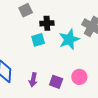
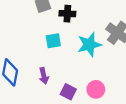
black cross: (47, 23) -> (67, 14), moved
purple arrow: (33, 80) -> (44, 76), moved, turned -32

